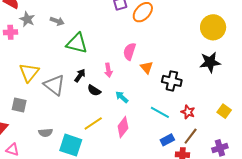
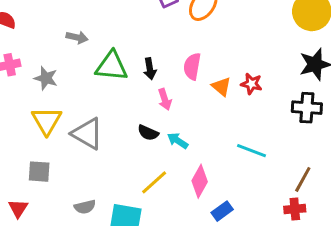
gray star: (27, 19) -> (46, 78), moved
black arrow: (80, 76) -> (150, 69), moved, turned 144
black cross: (172, 81) -> (307, 108), moved
cyan arrow: (122, 97) -> (178, 141), moved
red star: (188, 112) -> (252, 84), moved
blue rectangle: (167, 140) -> (222, 211), moved

